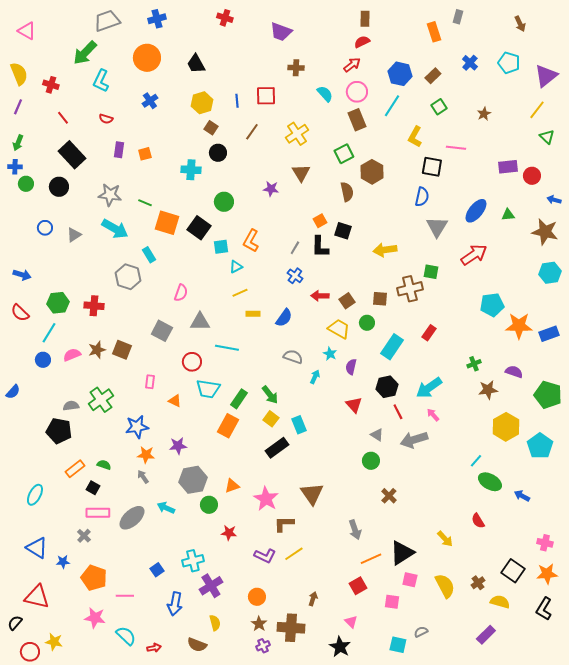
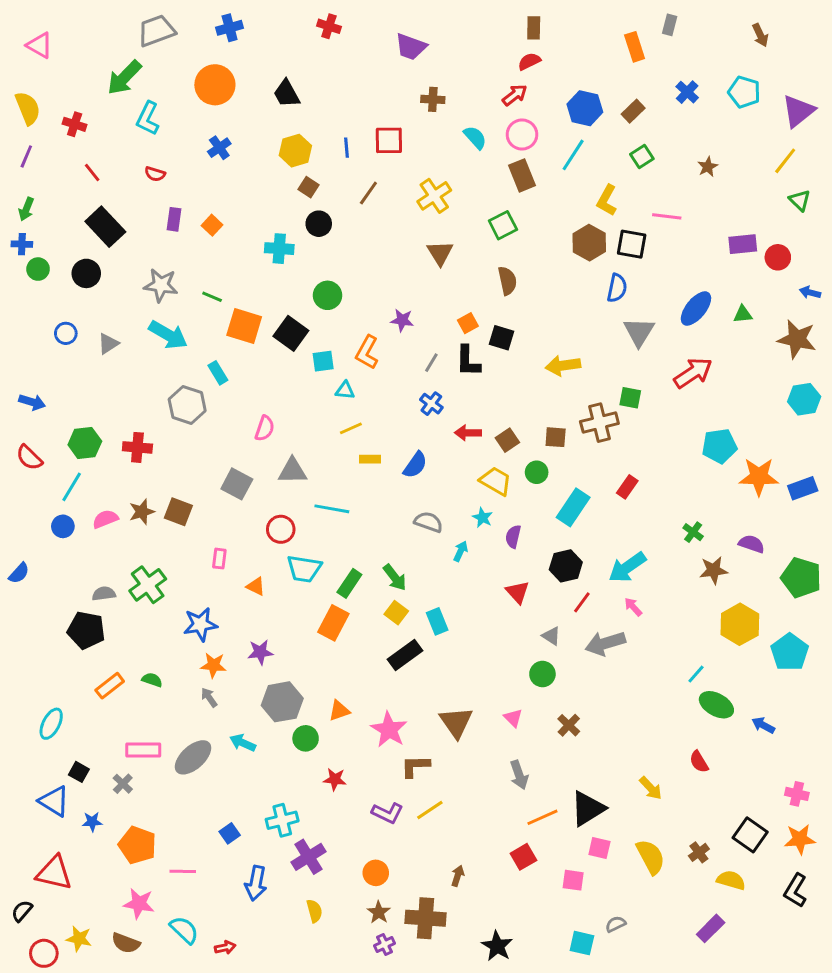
orange square: (145, 154) -> (212, 225), turned -32
brown hexagon: (372, 172) -> (589, 243), moved
purple star: (271, 189) -> (402, 320), moved
cyan triangle: (236, 267) -> (345, 390), turned 32
green cross: (474, 364) -> (693, 532), turned -32
red line: (398, 412) -> (582, 602), turned 63
black square: (93, 488) -> (79, 772), moved
pink triangle: (351, 622) -> (513, 718), moved
brown semicircle: (197, 645) -> (126, 943), moved

